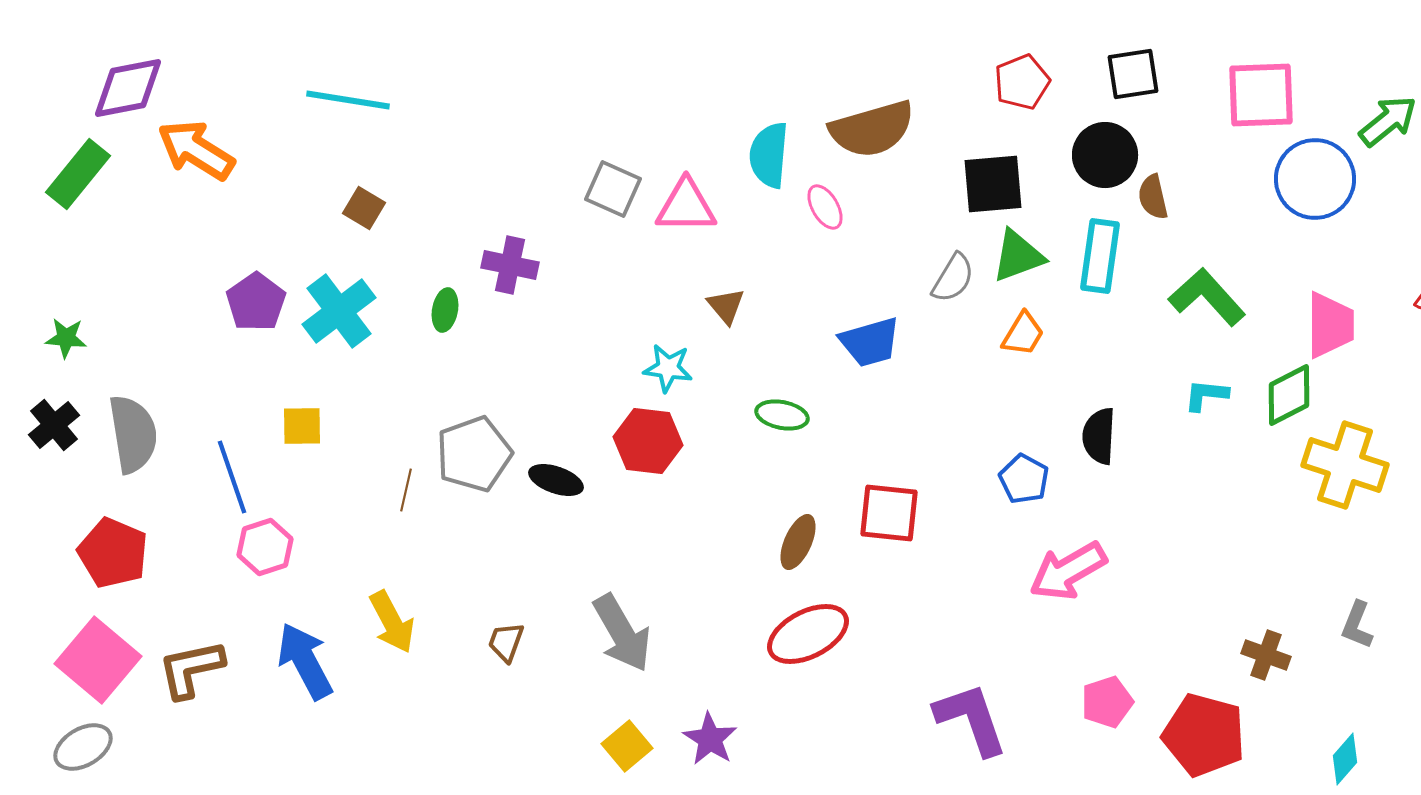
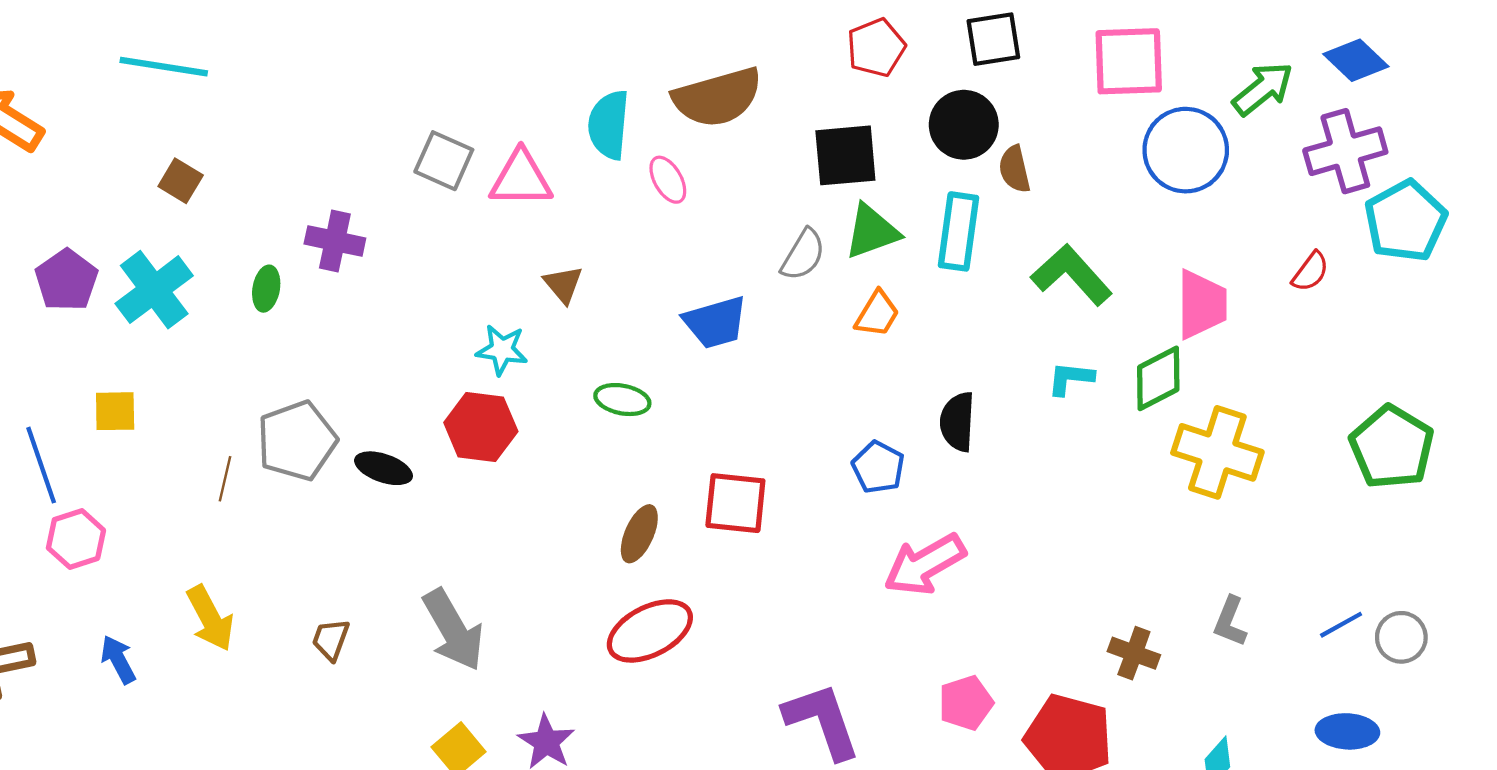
blue arrow: (305, 661) -> (118, 660), size x0.6

